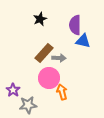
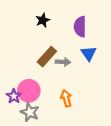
blue triangle: (83, 41) -> (89, 53), moved, turned 42
pink circle: (49, 78) -> (29, 91), moved
gray star: (28, 105) -> (30, 112), turned 30

